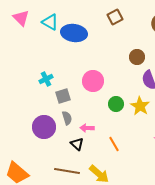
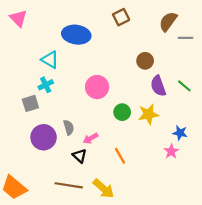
cyan triangle: (50, 22) -> (50, 60), moved
gray square: (63, 96) -> (30, 103), moved
yellow star: (140, 106) -> (148, 114), turned 30
pink arrow: (87, 128) -> (90, 138), turned -32

